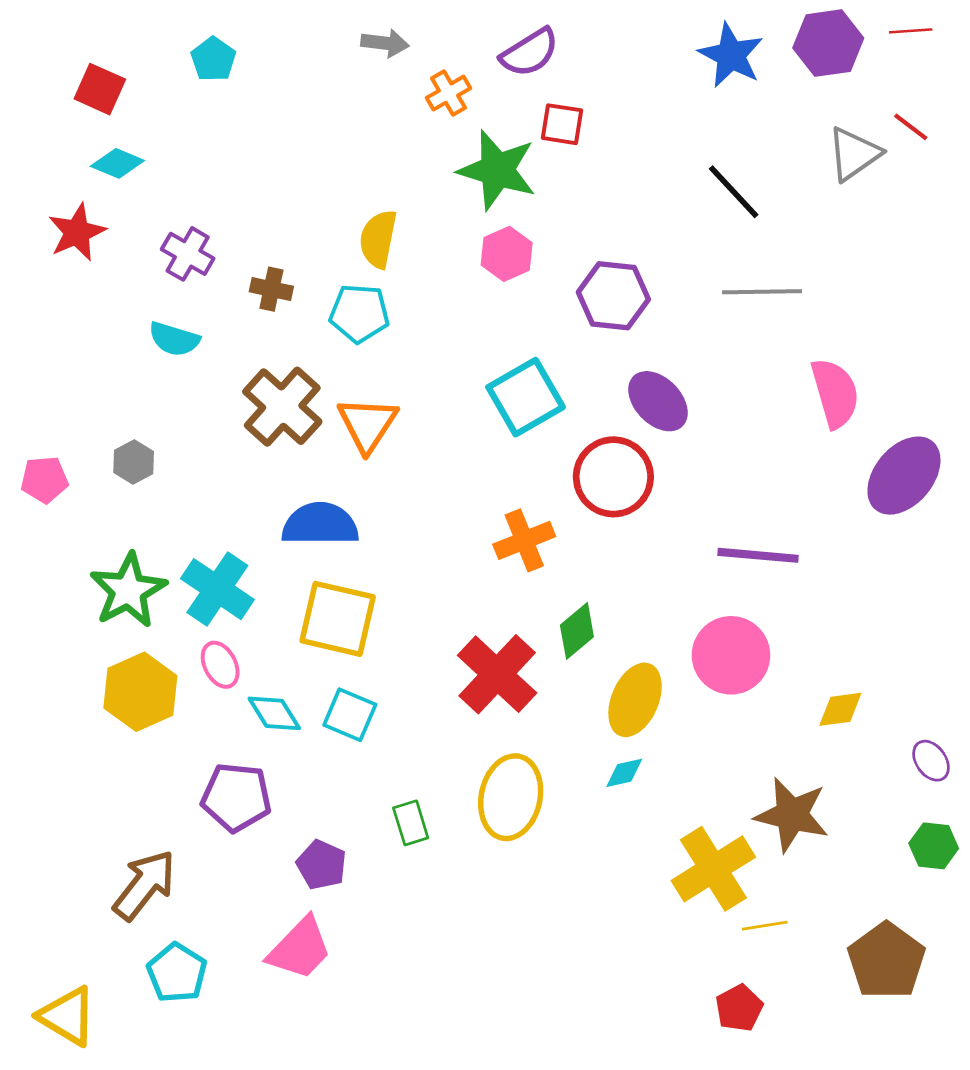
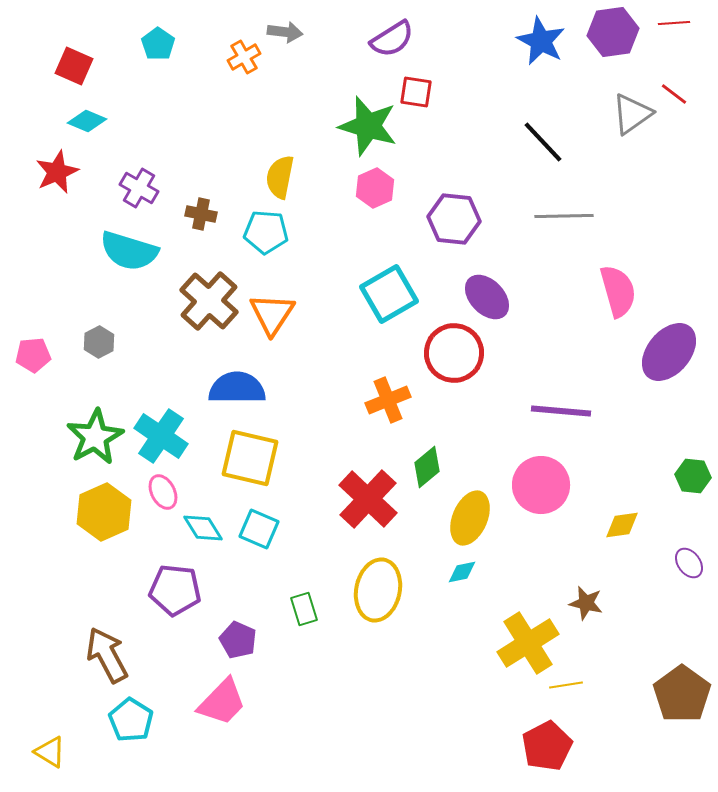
orange cross: (449, 93) -> (244, 57), moved
cyan semicircle: (174, 339) -> (129, 251), size x1.5
brown star: (792, 815) -> (586, 603), size x0.6
green hexagon: (934, 846) -> (693, 476), moved
brown arrow: (144, 885) -> (107, 655), turned -66
brown pentagon: (886, 961) -> (682, 694), moved
red pentagon: (739, 1008) -> (547, 746), size x1.4
yellow triangle: (67, 1016) -> (50, 752), size x0.7

